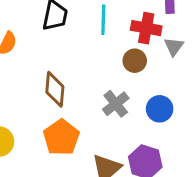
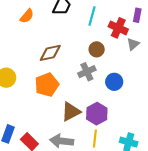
brown circle: (135, 61) -> (97, 49), moved
brown diamond: (55, 89) -> (50, 53), turned 60

